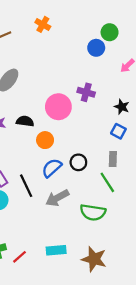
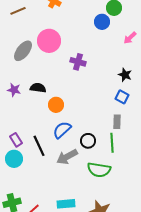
purple cross: (86, 92) -> (78, 62), moved
pink circle: (58, 107) -> (49, 41), moved
black circle: (78, 162) -> (88, 141), moved
green line: (107, 182) -> (112, 143), turned 30

